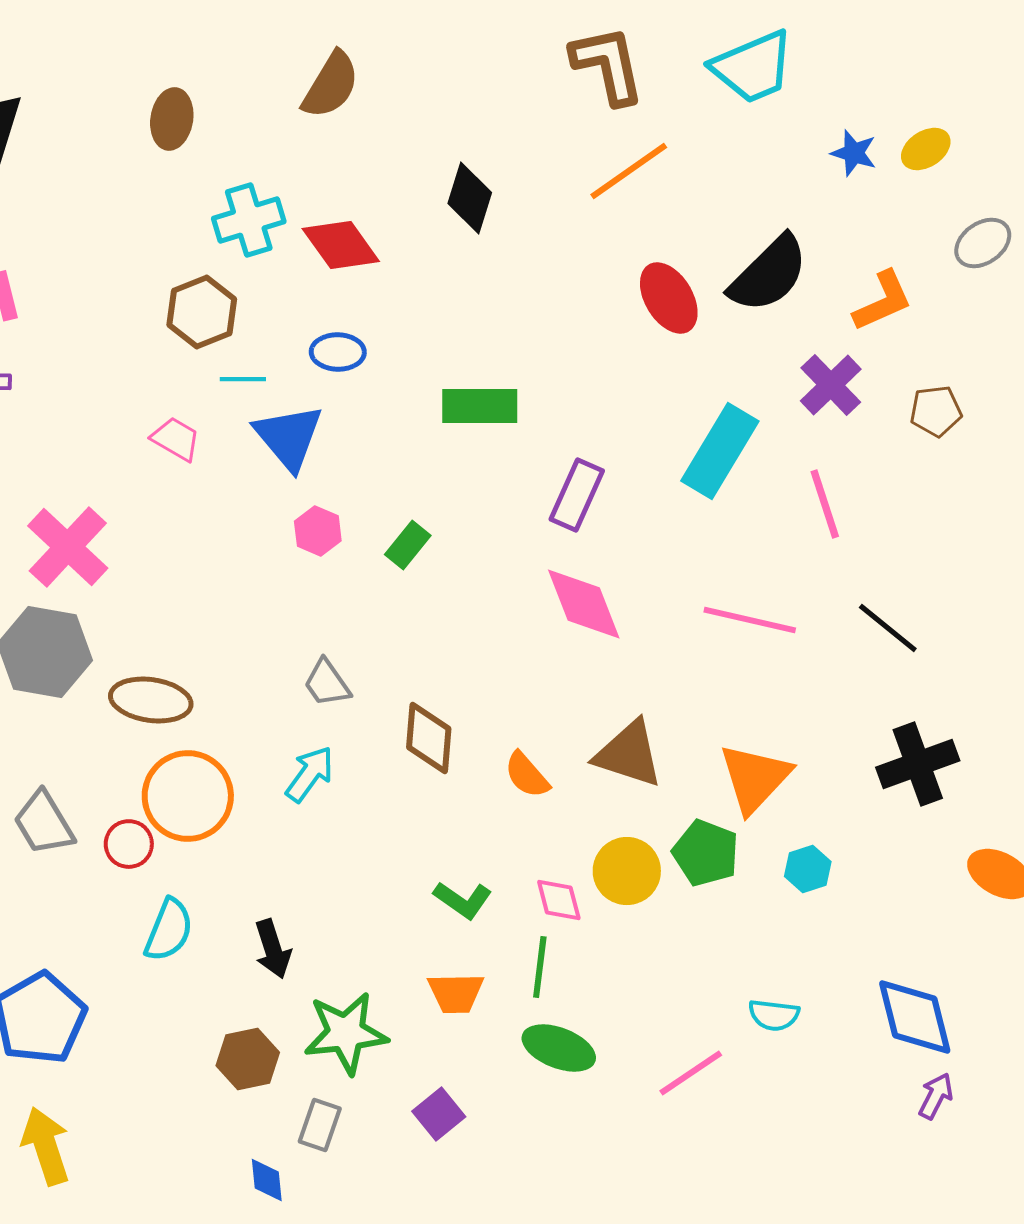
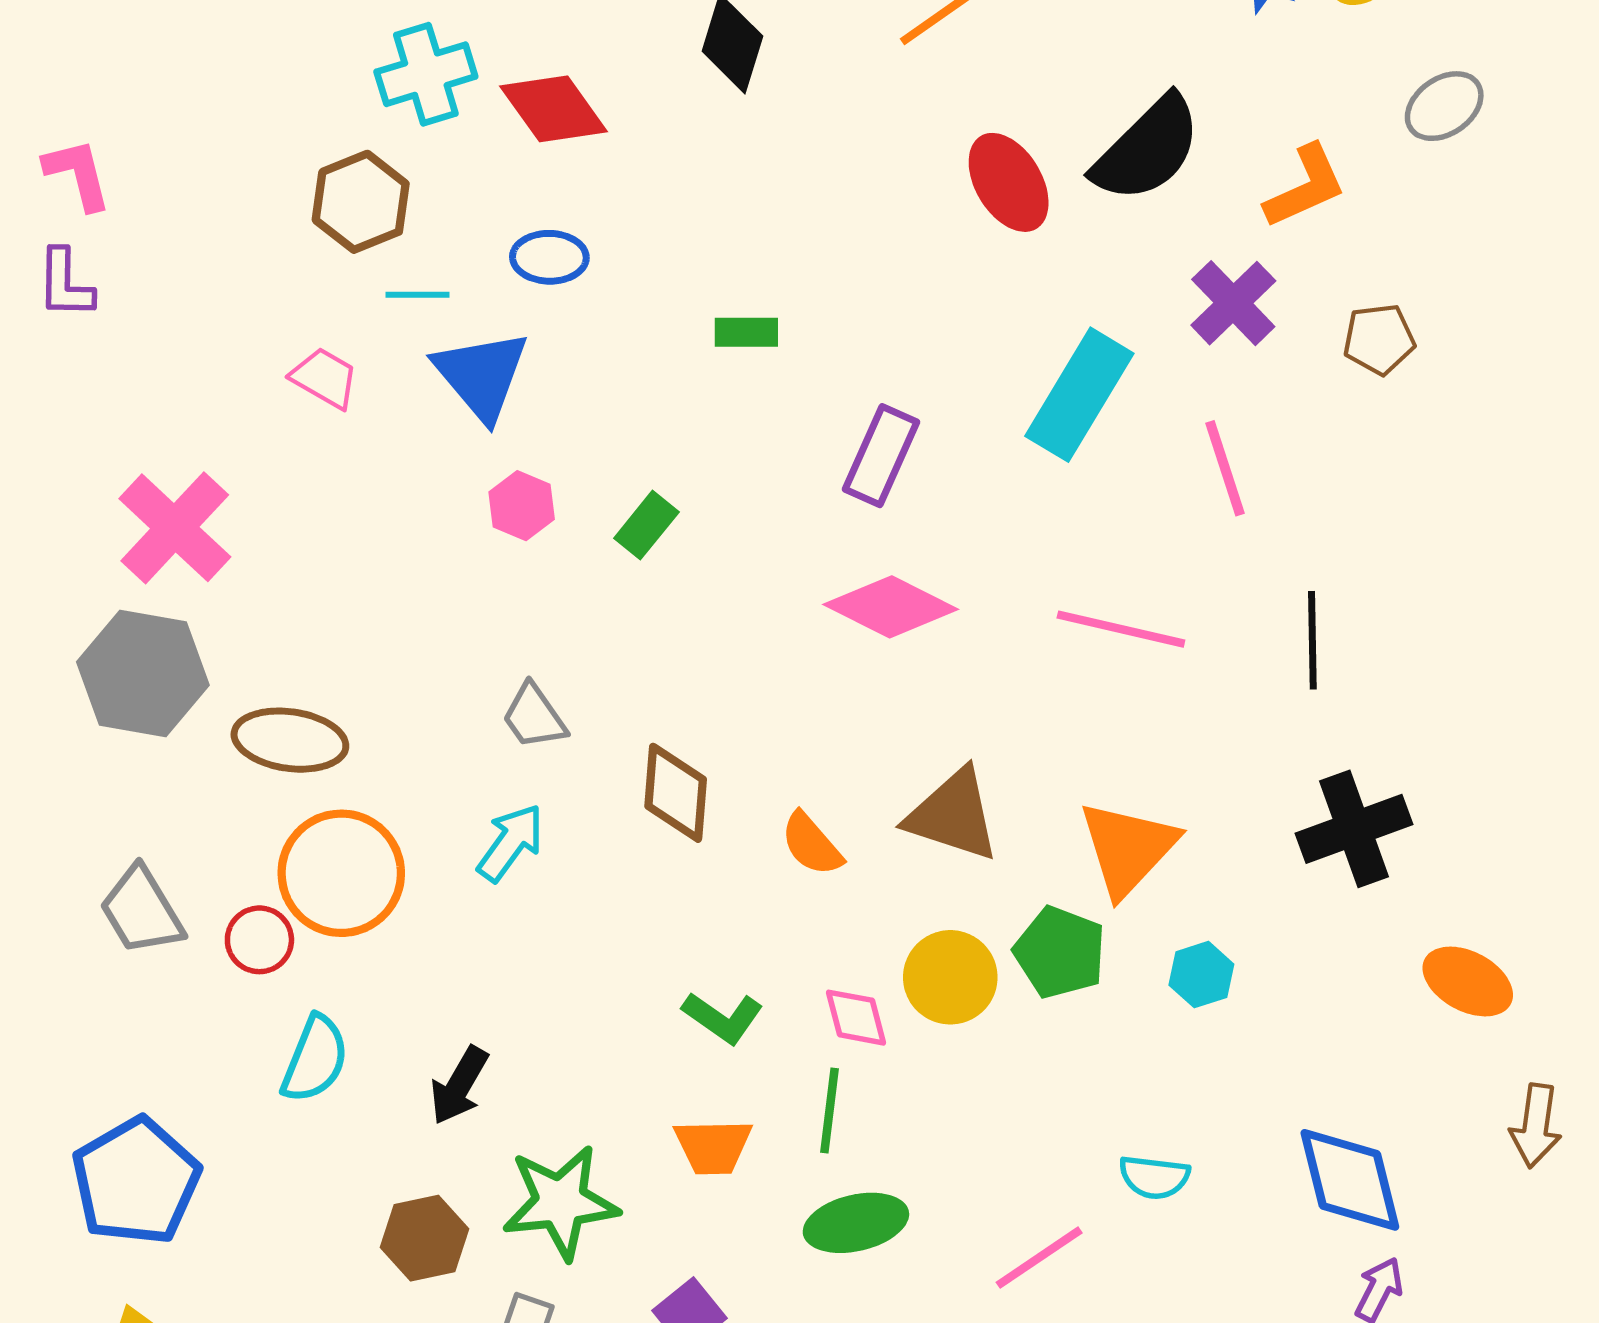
green rectangle: (480, 406) -> (746, 332), size x0.6
pink diamond: (584, 604) -> (891, 607), turned -42
black line: (888, 628) -> (1312, 640), turned 50
black arrow: (273, 949) -> (459, 1086), turned 48
green ellipse: (559, 1048) -> (856, 1223), turned -34

